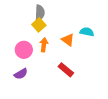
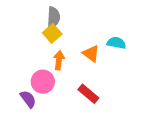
pink circle: (24, 50) -> (43, 82), moved
purple semicircle: (21, 74) -> (28, 99), turned -96

